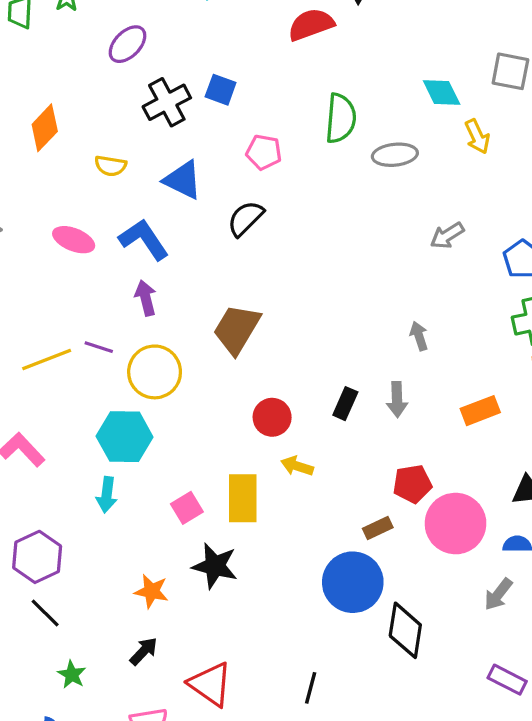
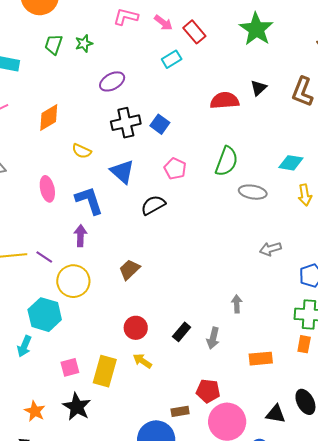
cyan diamond: (442, 93) -> (291, 163), turned -70
pink ellipse: (74, 240) -> (47, 189), turned 40
brown trapezoid: (237, 329) -> (129, 269), size x0.7

